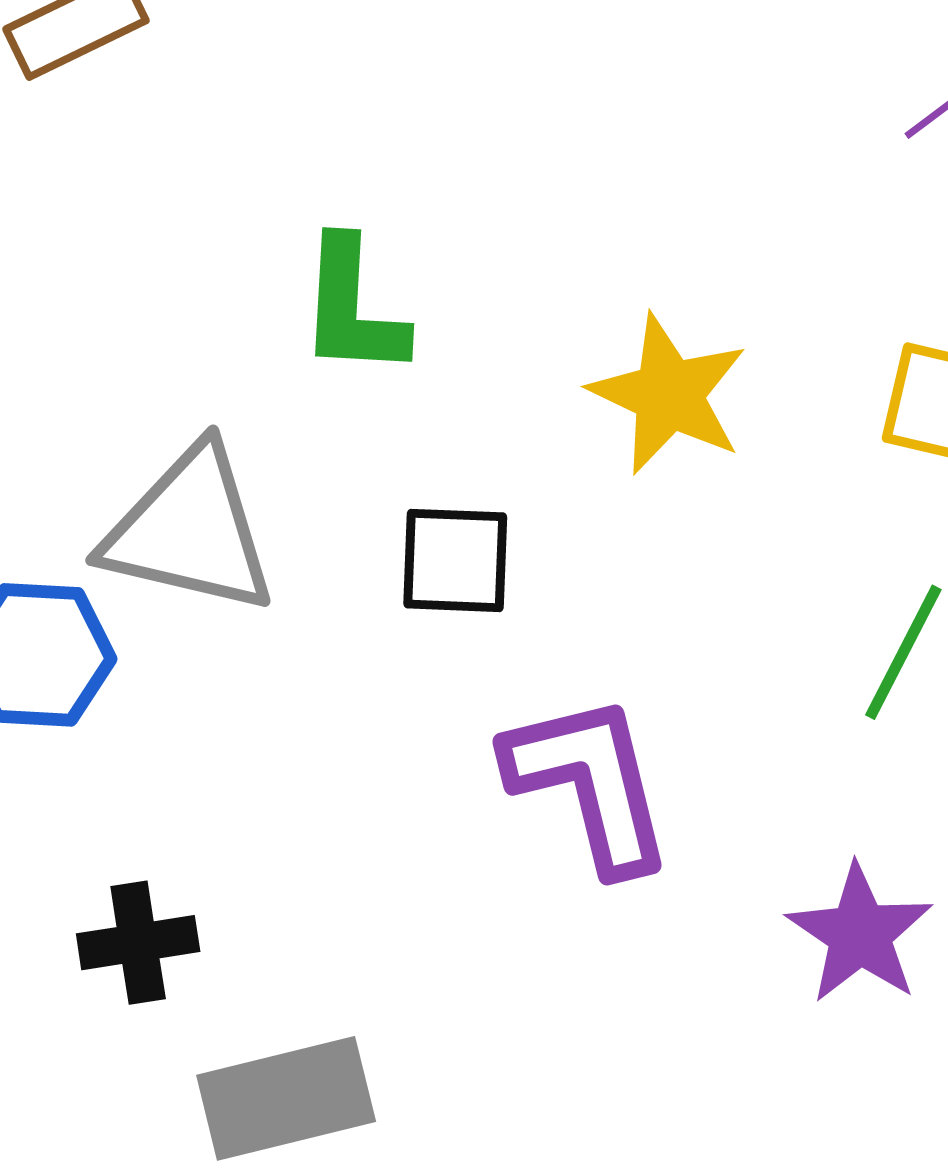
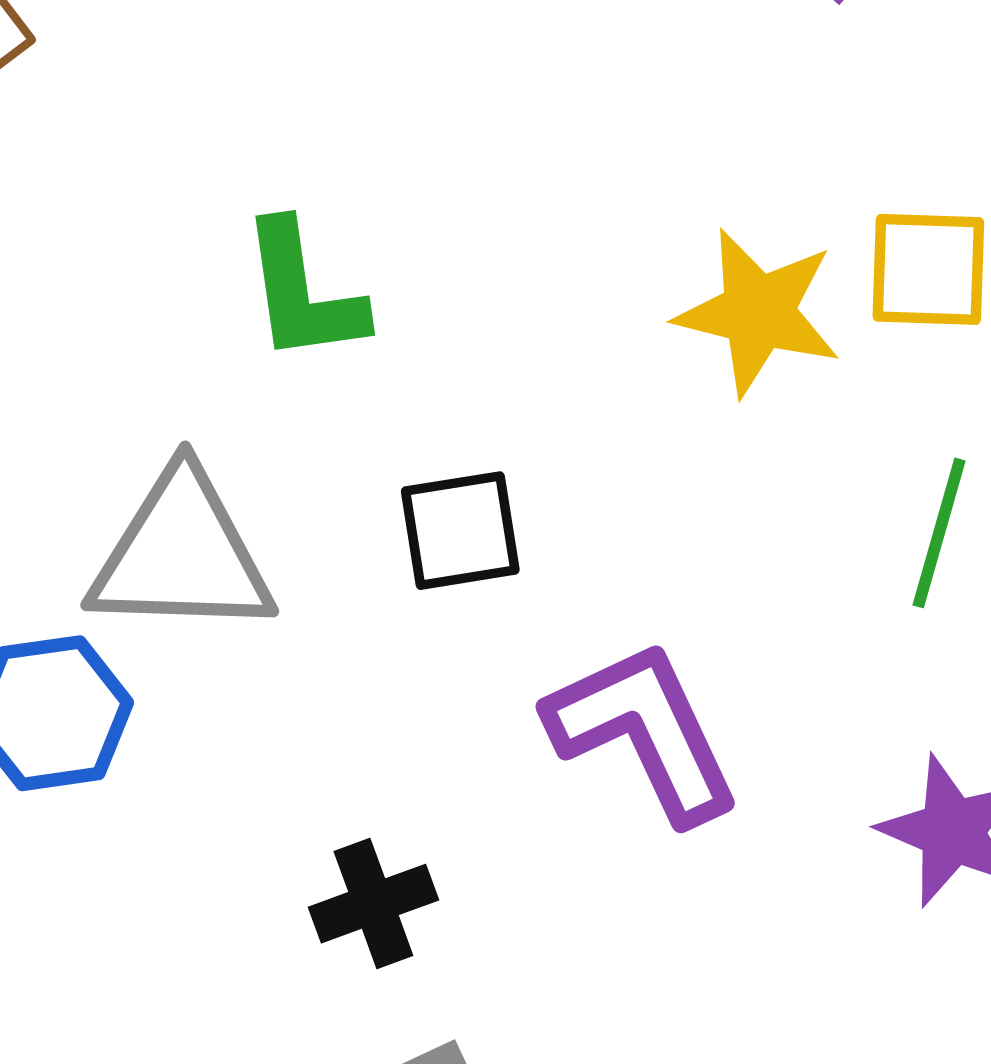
yellow star: (669, 394) -> (758, 312), moved
black cross: (138, 943) -> (373, 904), moved

